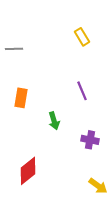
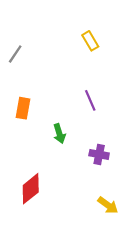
gray line: (14, 49) -> (15, 54), turned -54

